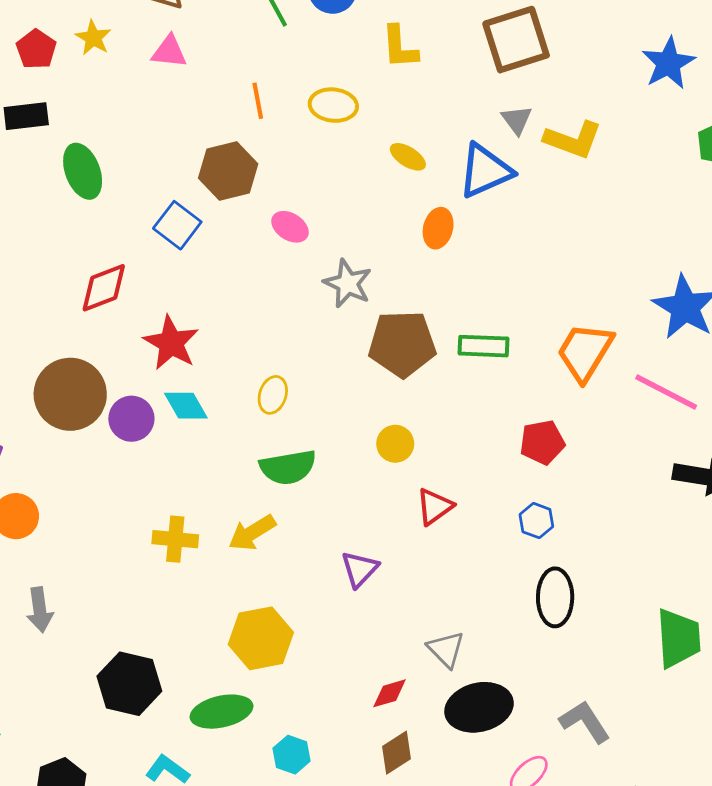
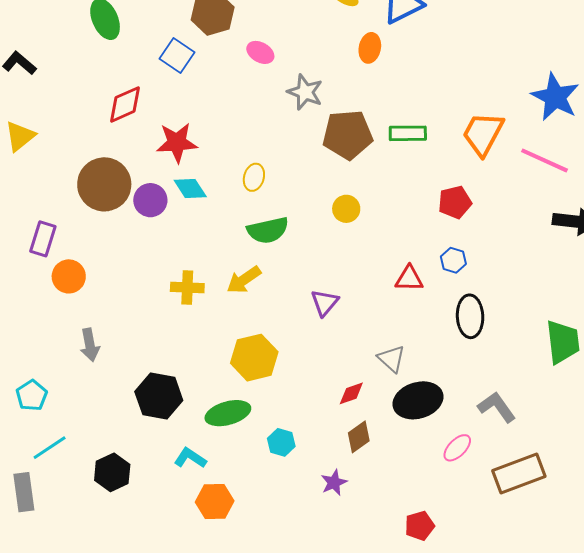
red star: (171, 343) -> (177, 143), turned -30
red triangle: (435, 507) -> (409, 279), moved, turned 40

